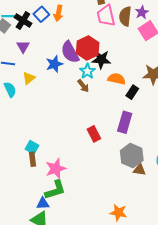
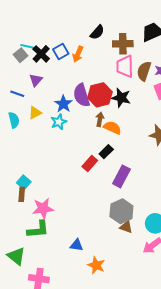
black star: (101, 59) -> (121, 98), moved
blue star: (54, 64) -> (63, 104), turned -30
cyan star: (87, 71) -> (59, 122), moved
orange semicircle: (117, 79) -> (112, 128), moved
brown arrow: (83, 86) -> (100, 119), moved, turned -144
black rectangle: (132, 92) -> (106, 152), moved
red rectangle: (94, 134) -> (90, 163), moved, turned 56
blue triangle: (43, 203) -> (77, 245), moved

